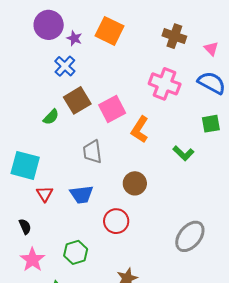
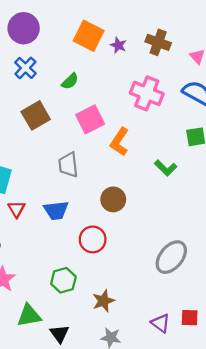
purple star: (74, 38) -> (118, 45), moved
blue cross: (65, 66) -> (25, 68), moved
brown square: (77, 100) -> (36, 115), moved
green semicircle: (51, 117) -> (70, 81), moved
green hexagon: (76, 252) -> (63, 280), moved

